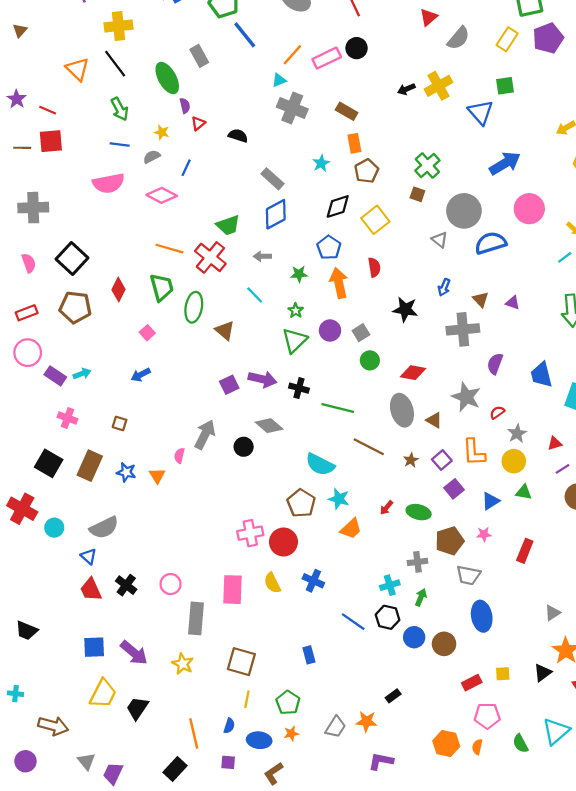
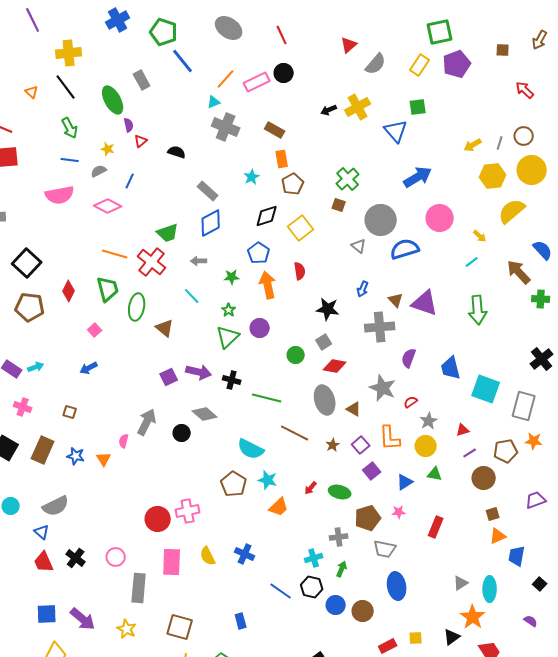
orange triangle: (78, 69) -> (32, 92), size x0.6
purple triangle: (513, 303) -> (425, 303), size x2.0
gray square: (361, 333) -> (324, 342), moved
red circle: (283, 542) -> (158, 519), moved

